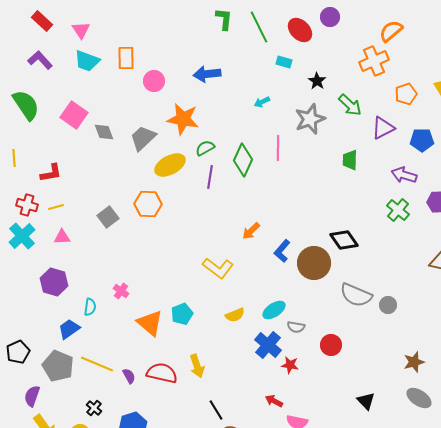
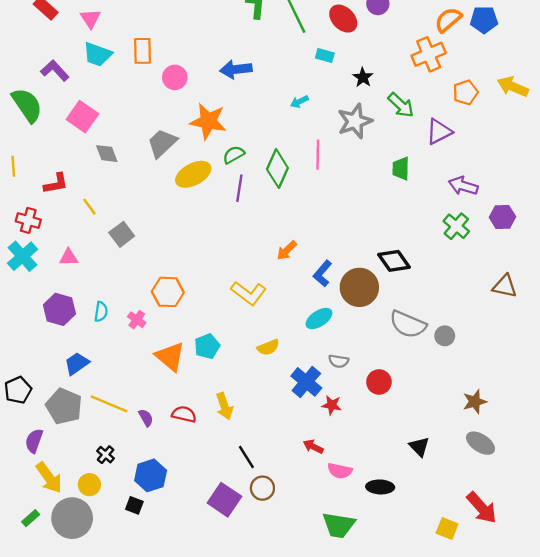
purple L-shape: (40, 60) -> (55, 70), moved
gray diamond: (104, 132) -> (107, 154), moved
blue pentagon: (422, 140) -> (484, 20), moved
orange hexagon: (148, 204) -> (168, 292), moved
yellow line: (56, 207) -> (89, 207), moved, turned 70
cyan semicircle: (90, 307) -> (101, 312), moved
cyan ellipse: (274, 310) -> (319, 319), moved
red semicircle: (162, 373) -> (184, 414), size x0.7

